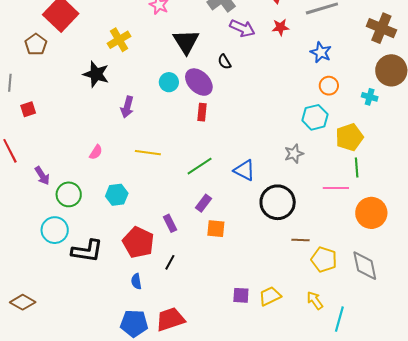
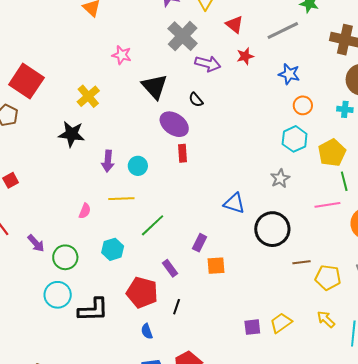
cyan circle: (169, 82) -> (138, 166), moved
yellow line: (148, 153) -> (121, 199), moved
green line: (200, 166) -> (153, 225), moved

